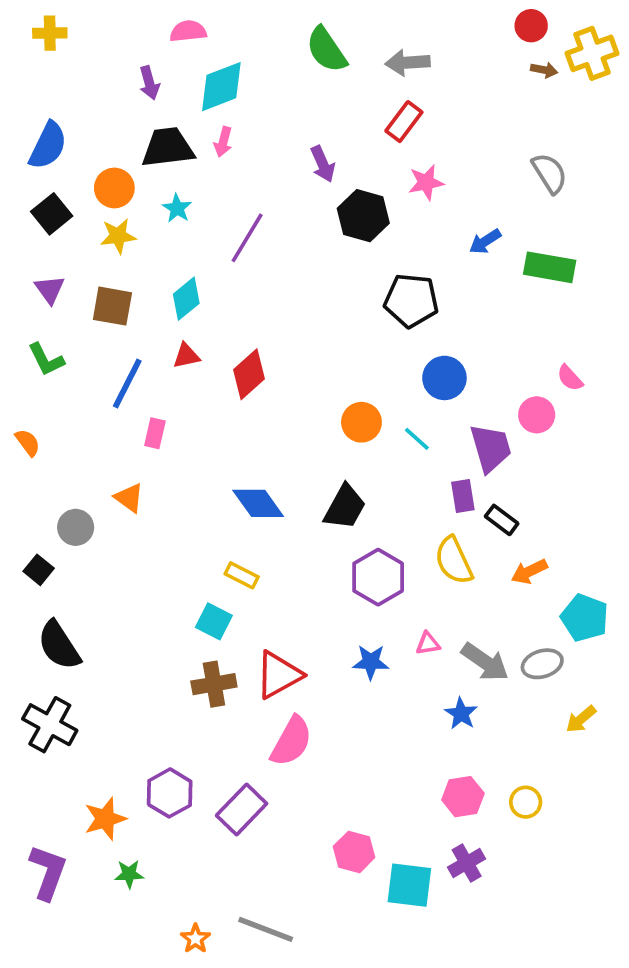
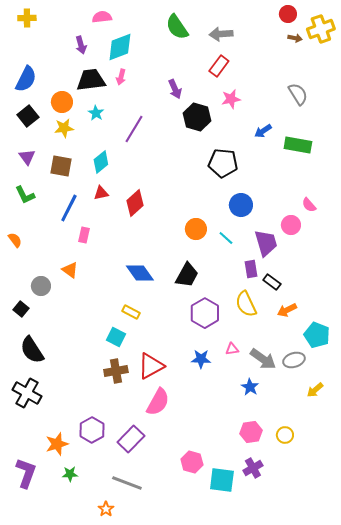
gray line: (266, 929) -> (127, 483), moved

